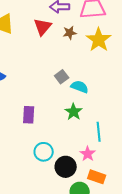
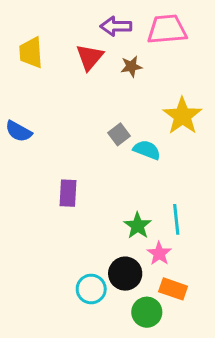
yellow star: (99, 40) -> (182, 116), moved
green star: (74, 112) -> (138, 226), moved
cyan circle: (44, 152) -> (91, 289), moved

